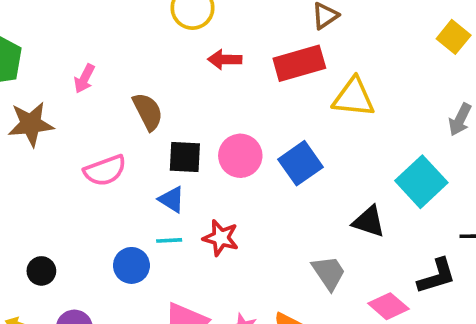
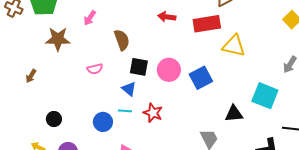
pink semicircle: (105, 171) -> (95, 69), size x0.7
cyan square: (421, 182) -> (265, 96), turned -32
black triangle: (369, 221) -> (234, 114), turned -30

